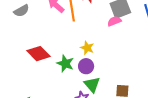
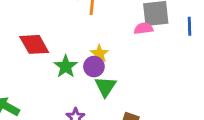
purple circle: (86, 66) -> (94, 67), moved
green triangle: (92, 85) -> (105, 87), moved

